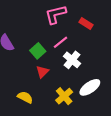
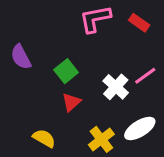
red rectangle: (86, 23) -> (139, 23), moved
pink line: (61, 42) -> (145, 76), moved

